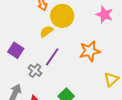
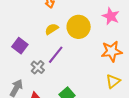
yellow circle: (62, 16) -> (79, 27), moved
orange star: (90, 51) -> (112, 51), moved

